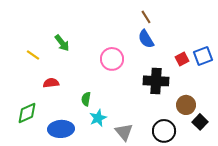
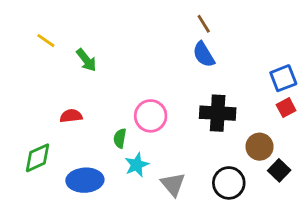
yellow line: (33, 55) -> (46, 41), moved
pink circle: (112, 59) -> (151, 116), moved
red square: (182, 59) -> (286, 108), moved

